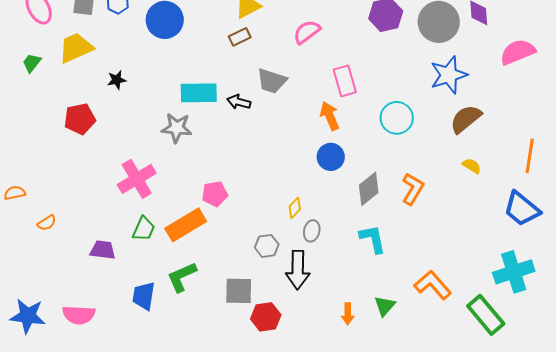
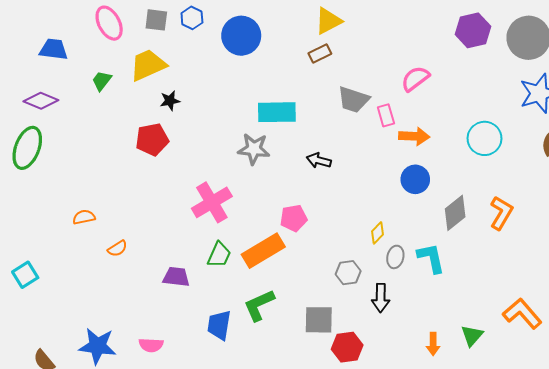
pink semicircle: (307, 32) -> (415, 79), moved
black star: (117, 80) -> (170, 101), moved
pink rectangle: (345, 81) -> (386, 115), moved, size x0.7
black arrow: (239, 102) -> (319, 160), moved
orange arrow: (330, 116) -> (414, 136), turned 116
cyan L-shape: (373, 239) -> (431, 258), moved
black arrow: (298, 270) -> (381, 298), size x0.7
pink semicircle: (79, 315) -> (151, 345), size x0.7

